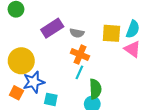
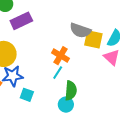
purple rectangle: (52, 28) -> (21, 21), moved
gray semicircle: (77, 33) -> (80, 30), moved, size x1.5

